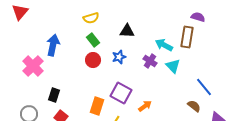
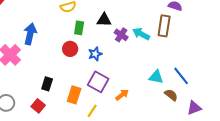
green rectangle: (93, 40) -> (79, 28), moved, turned 48
blue star: (119, 57) -> (95, 54), moved
purple cross: (150, 61) -> (121, 35), moved
cyan triangle: (173, 66) -> (156, 77), moved, turned -35
black rectangle: (54, 95) -> (47, 84), moved

